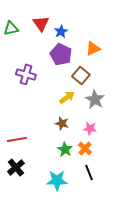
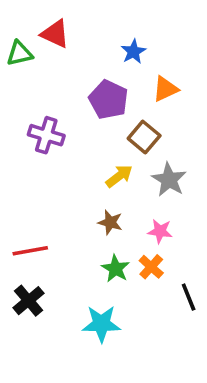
red triangle: (41, 23) -> (55, 34), moved, turned -30
blue star: (61, 31) -> (133, 52), moved
black line: (89, 172) -> (189, 297), moved

